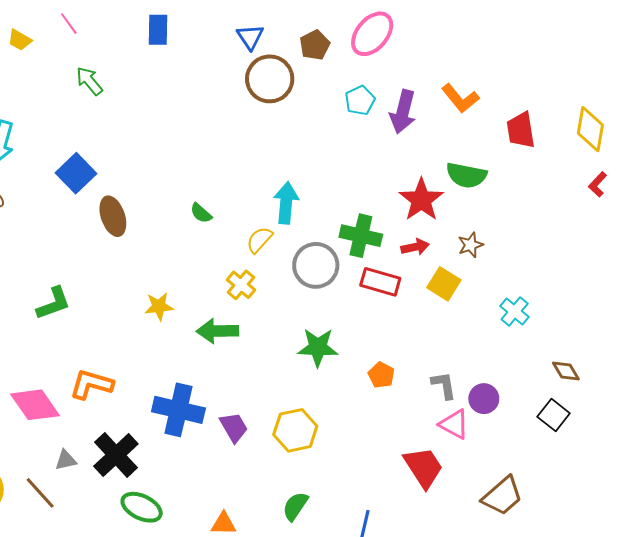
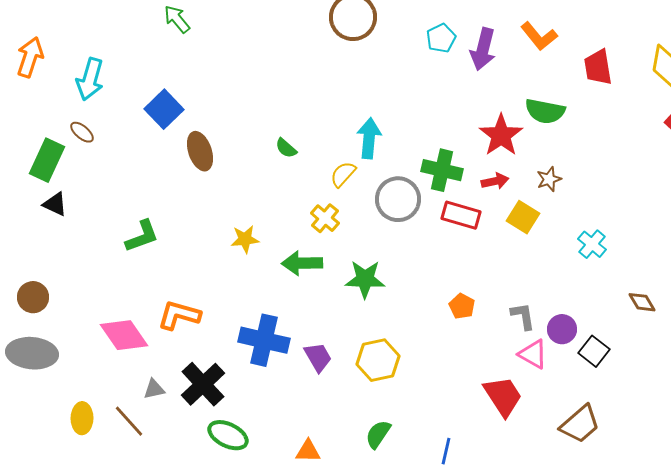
green star: (318, 347) -> (365, 279), moved
black square: (554, 415) -> (594, 351), moved

